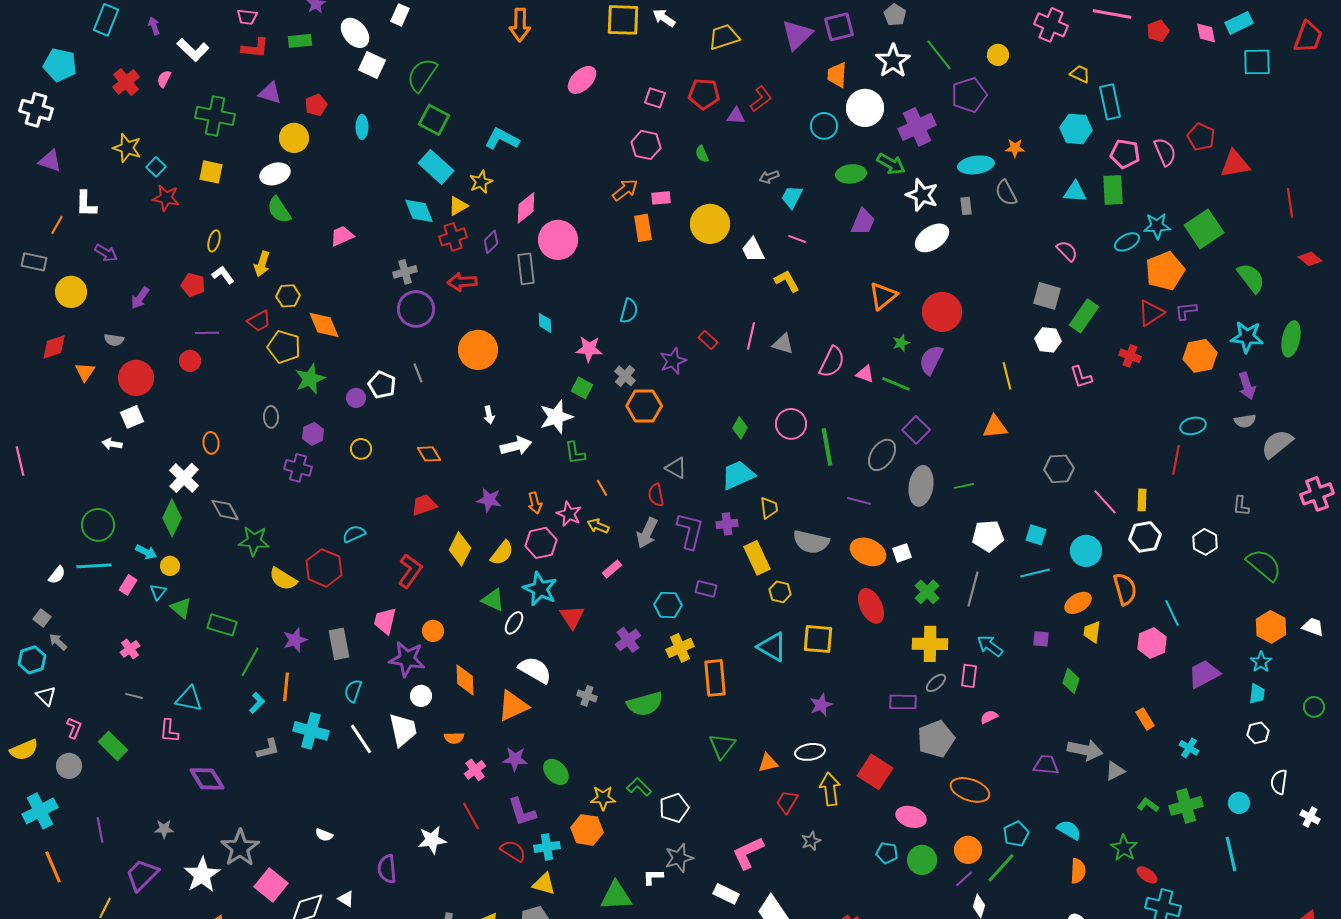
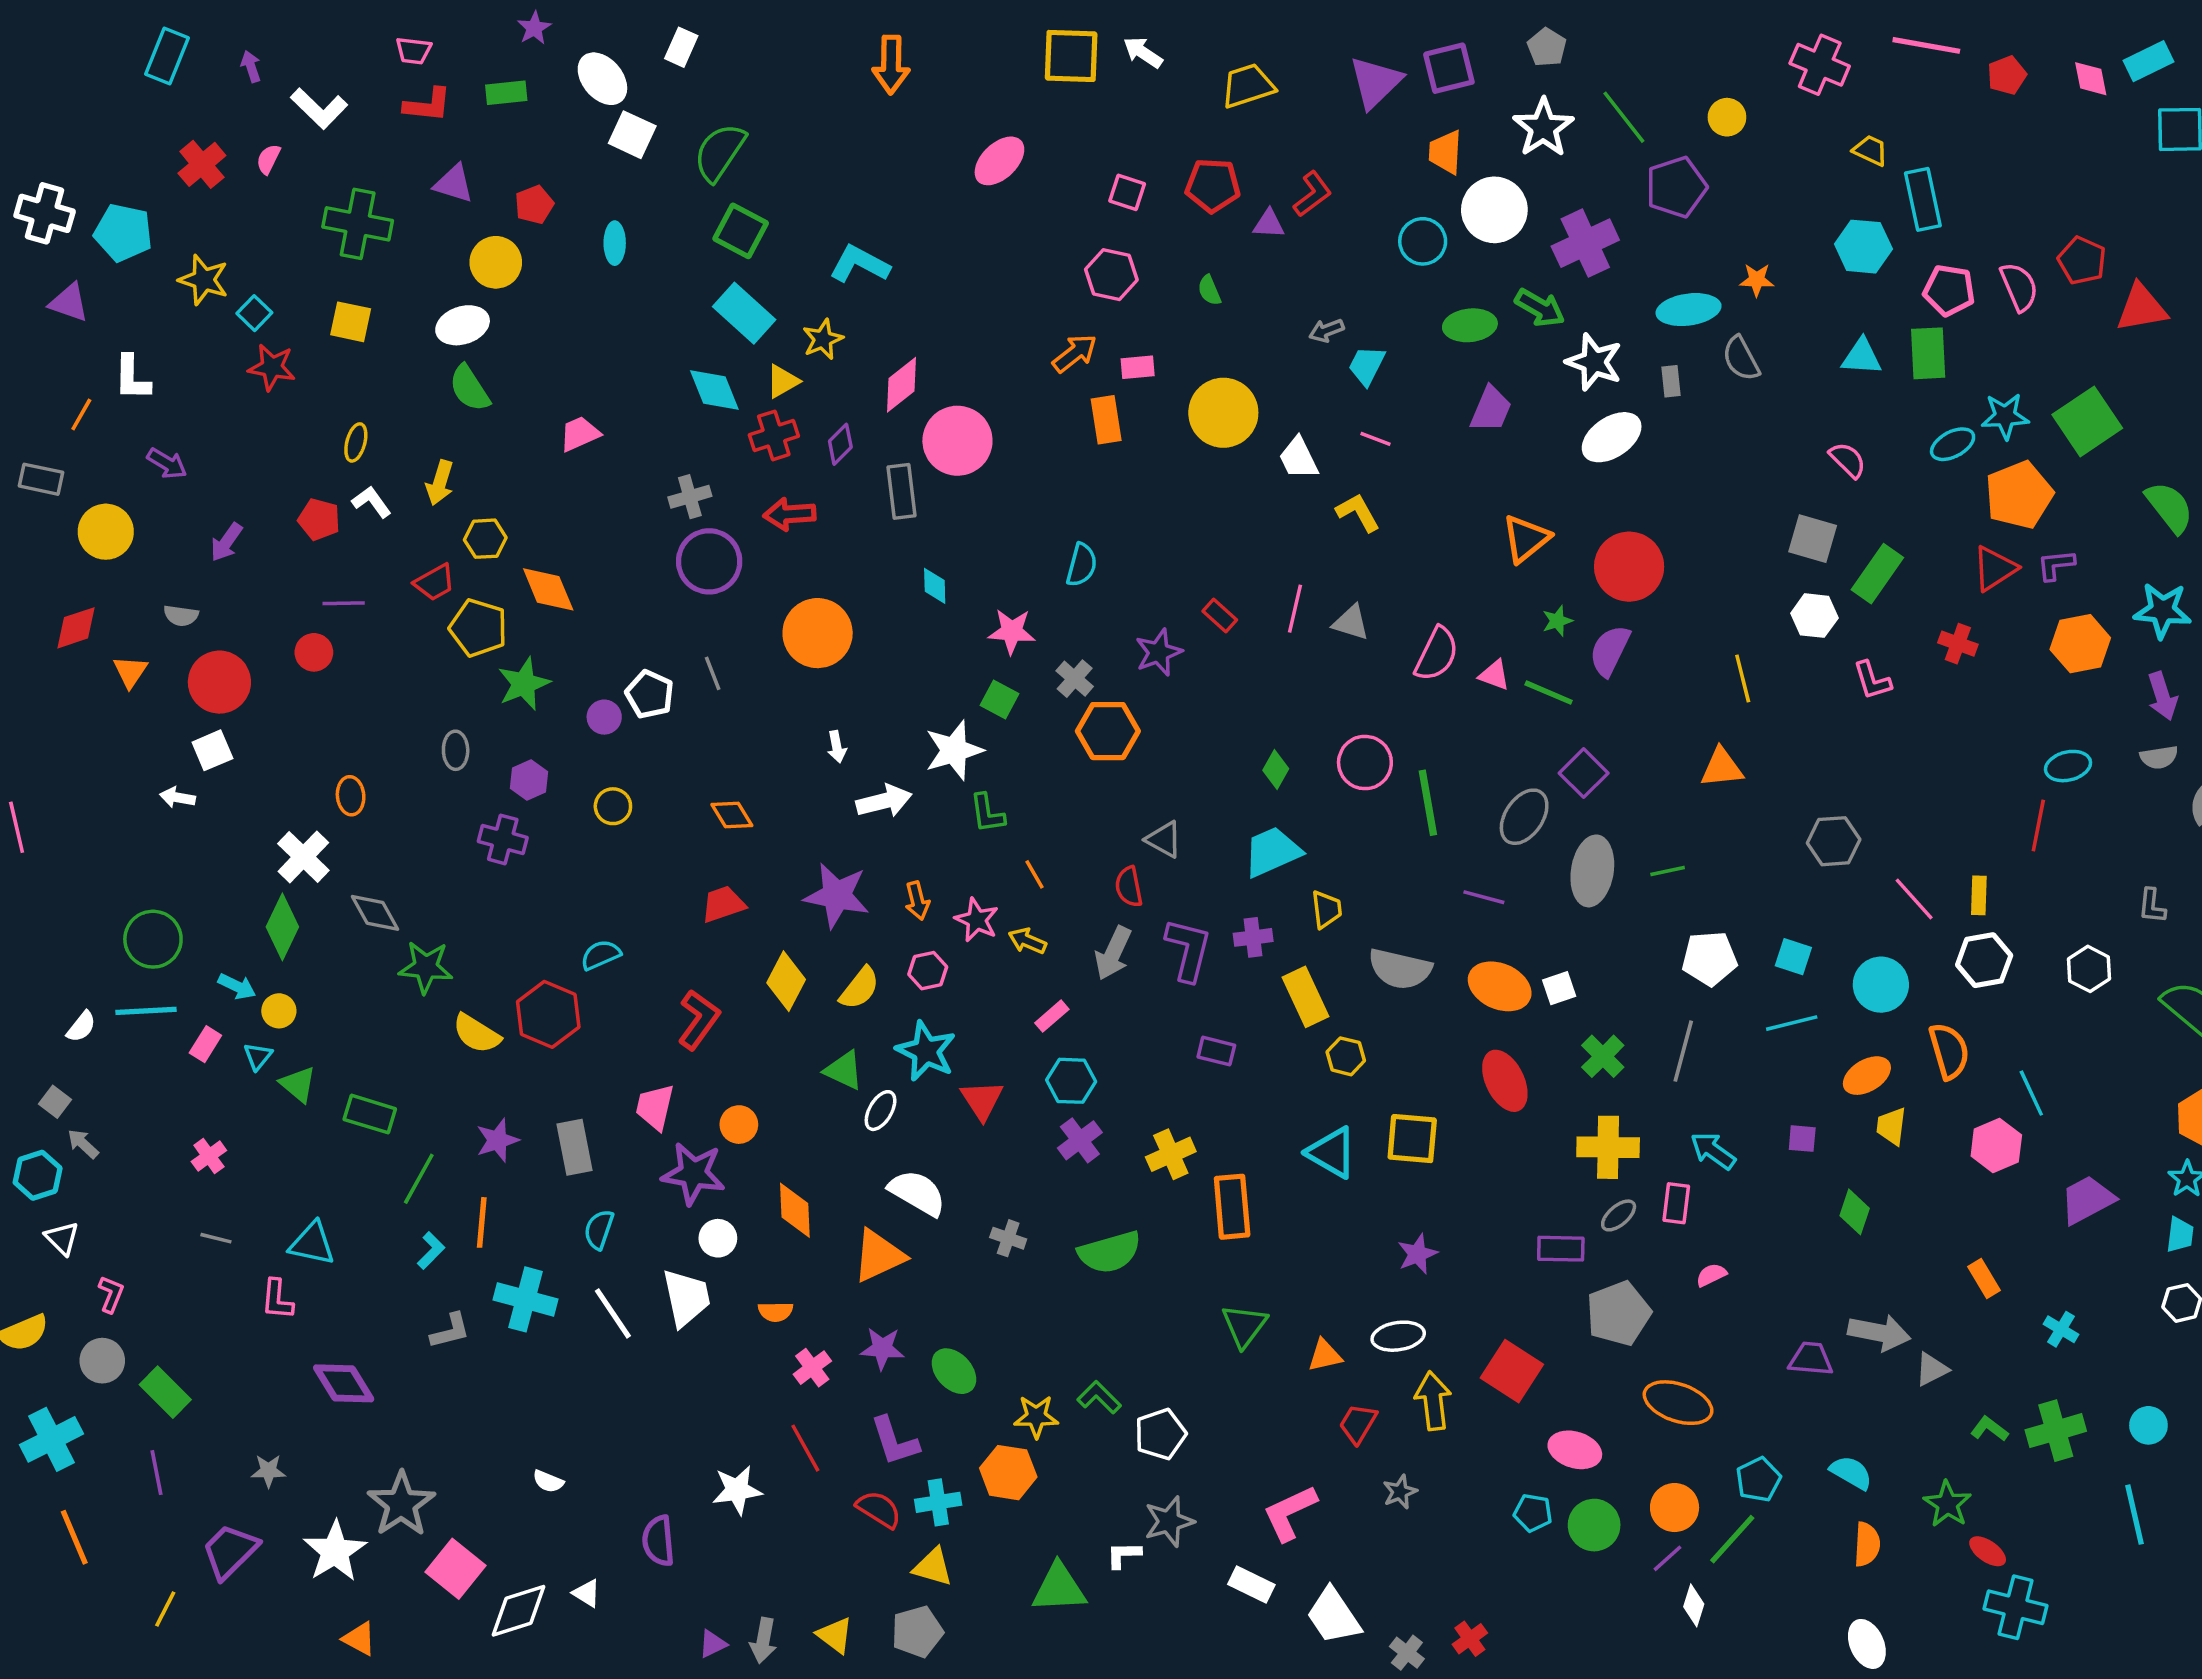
cyan pentagon: (60, 65) -> (123, 233), moved
purple star: (489, 500) -> (837, 895), size x1.5
pink hexagon: (541, 543) -> (928, 971), size x0.7
cyan hexagon: (668, 605) -> (1071, 1081), moved
green rectangle: (113, 746) -> (165, 1392), moved

